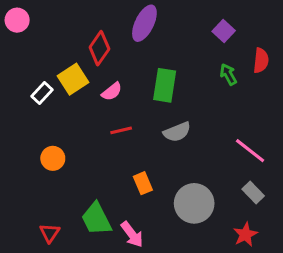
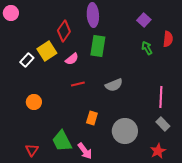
purple ellipse: (144, 23) -> (93, 15), turned -30
green rectangle: (165, 85) -> (98, 46), moved
pink line: (250, 151) -> (161, 97), turned 55
orange rectangle: (143, 183) -> (92, 118), turned 40

